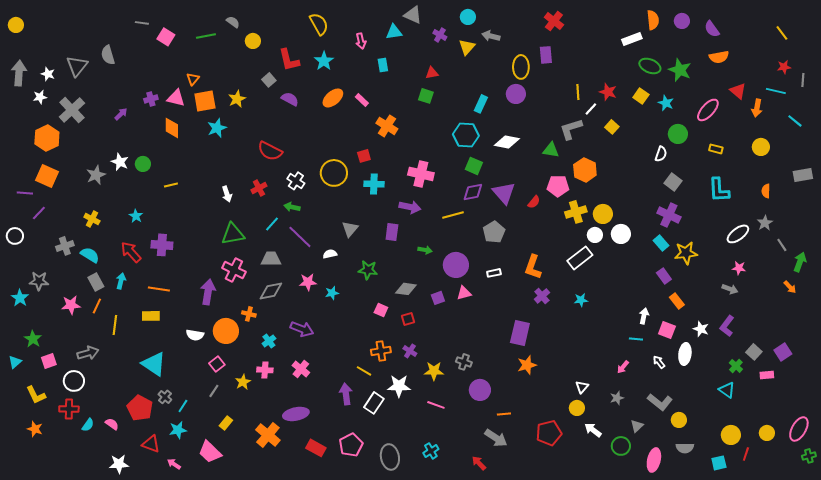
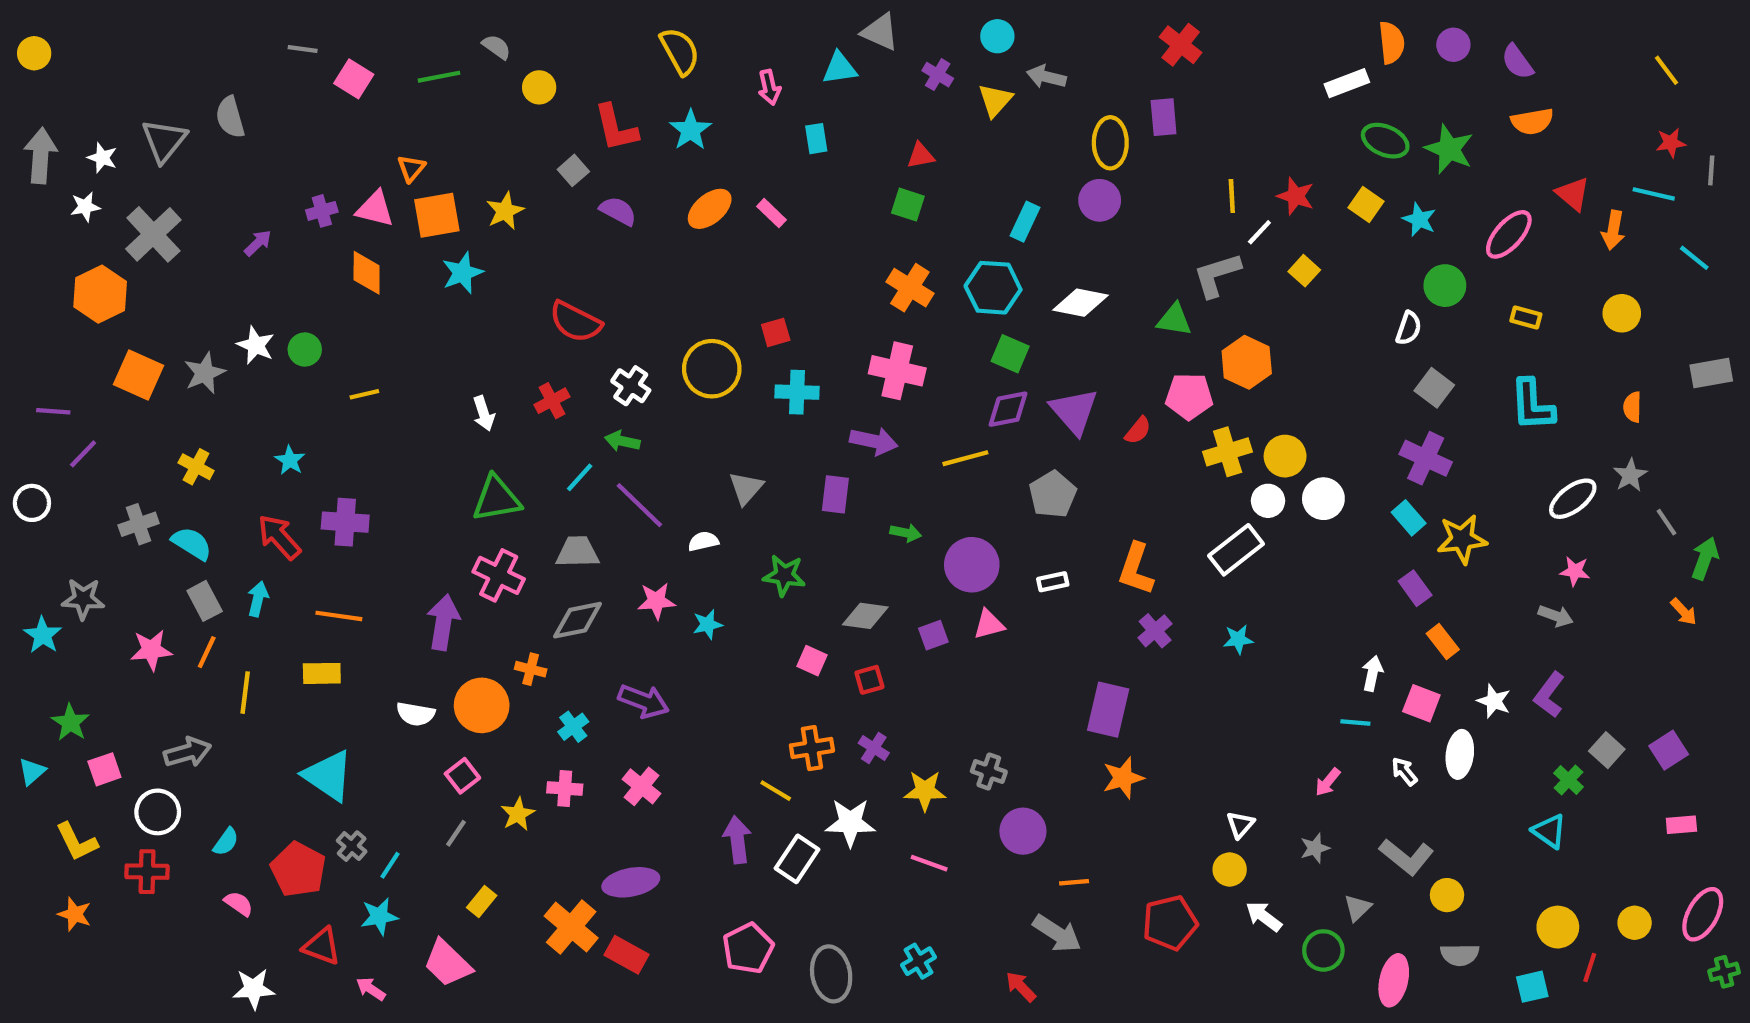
orange cross: (387, 126) -> (910, 288), moved
orange square: (47, 176) -> (139, 375), moved
pink rectangle: (767, 375) -> (1681, 825), moved
cyan semicircle: (88, 425) -> (226, 842), moved
red rectangle: (316, 448) -> (627, 955), moved

